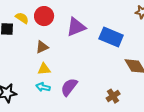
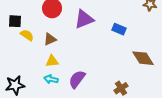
yellow semicircle: (22, 18) -> (27, 35), moved
blue rectangle: (111, 37) -> (119, 29), size x0.6

